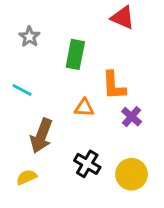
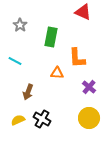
purple cross: (132, 117) -> (89, 87), moved
brown arrow: (41, 136) -> (28, 92), size x0.7
black cross: (87, 164) -> (42, 119), moved

